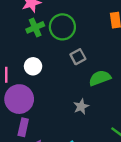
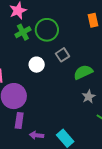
white circle: (33, 66) -> (37, 65), moved
gray star: (81, 107) -> (89, 97), moved

